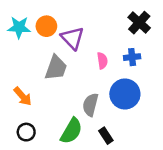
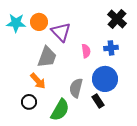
orange arrow: (23, 96) -> (38, 81), moved
black circle: (26, 132) -> (29, 102), moved
black rectangle: (106, 136) -> (98, 101), moved

